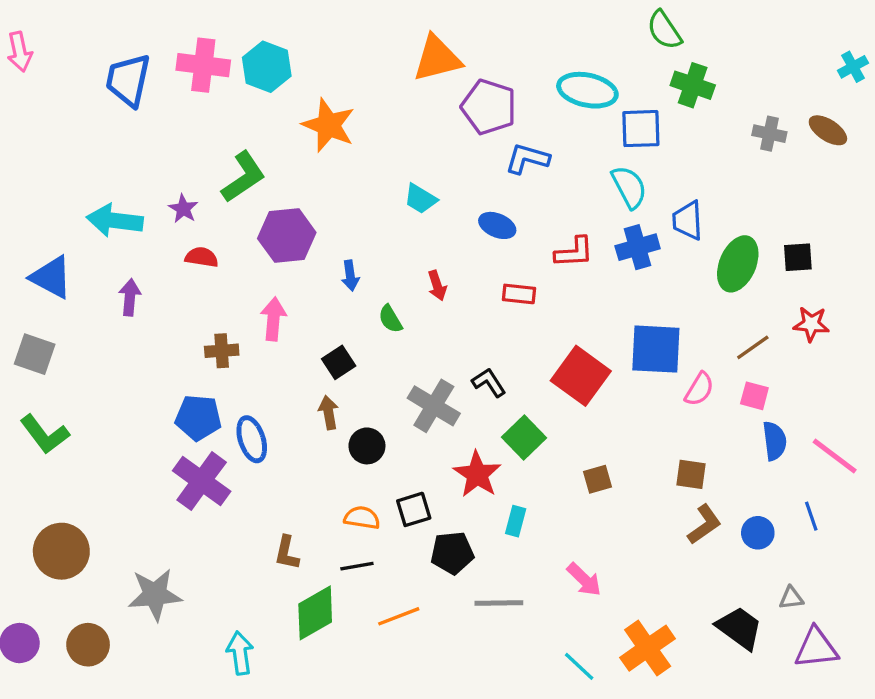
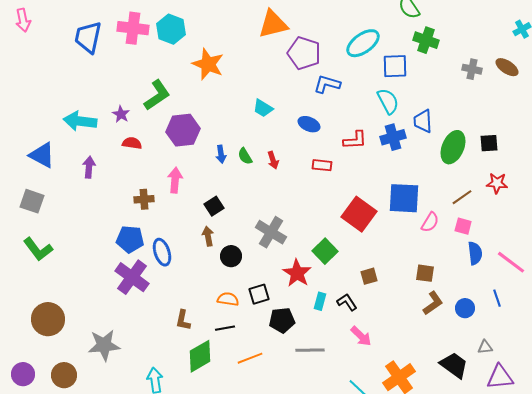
cyan ellipse: (587, 90) -> (363, 43), turned -48
green semicircle: (390, 319) -> (245, 156), moved
black L-shape: (489, 382) -> (347, 302), moved

